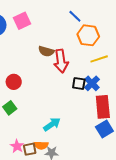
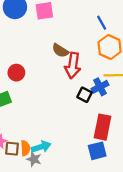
blue cross: (92, 83) -> (100, 87), moved
cyan arrow: (52, 124) -> (41, 147), moved
orange semicircle: (41, 145) -> (25, 148), turned -112

